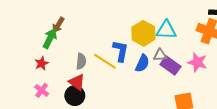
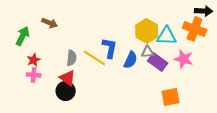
brown arrow: (58, 25) -> (50, 23), turned -98
cyan triangle: (166, 30) -> (167, 36), moved
yellow hexagon: (143, 33) -> (147, 31), moved
green arrow: (50, 38) -> (23, 36), moved
pink cross: (42, 90) -> (34, 75), moved, turned -32

